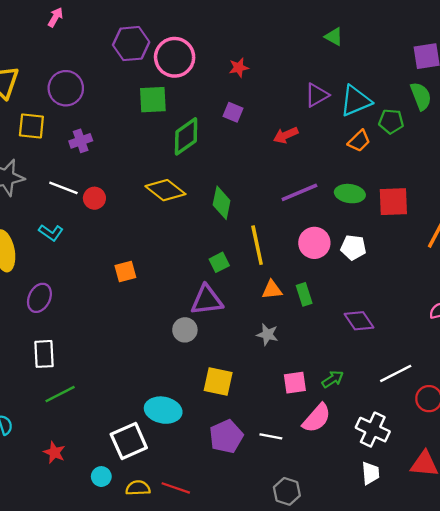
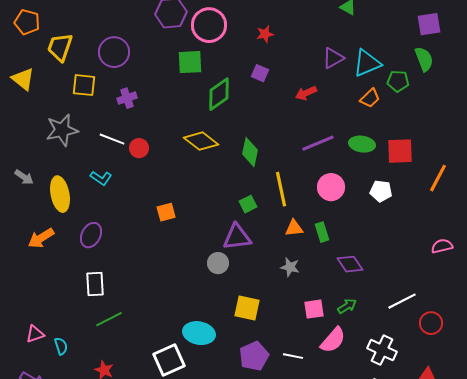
white pentagon: (353, 247) -> (381, 191), moved
purple diamond: (359, 321) -> (350, 264), moved

